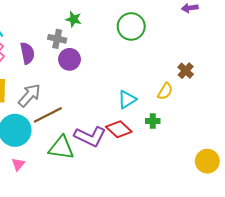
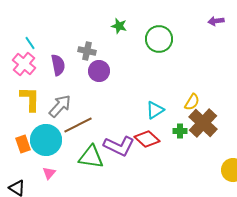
green star: (74, 19) -> (119, 26), moved
brown cross: (186, 71) -> (203, 123), moved, size x1.8

